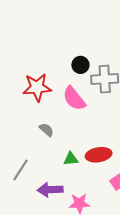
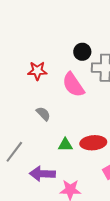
red star: (37, 87) -> (37, 71), size x0.7

